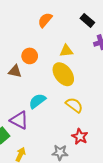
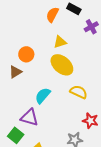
orange semicircle: (45, 20) -> (52, 15), moved
brown triangle: (15, 71) -> (15, 72), turned -32

